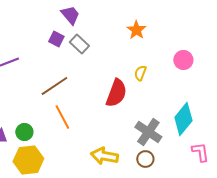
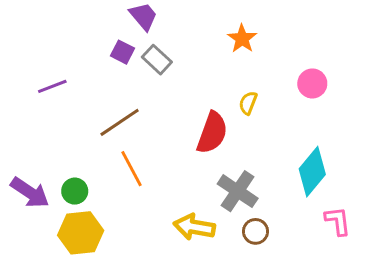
gray cross: (148, 132) -> (238, 191), moved

